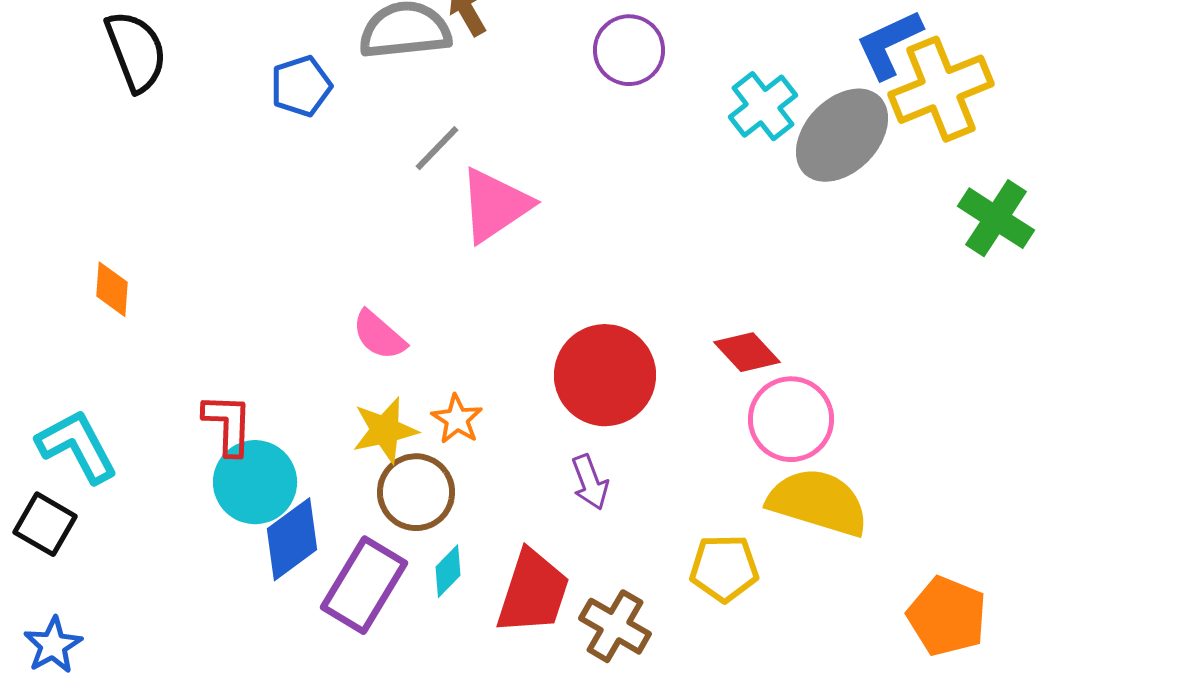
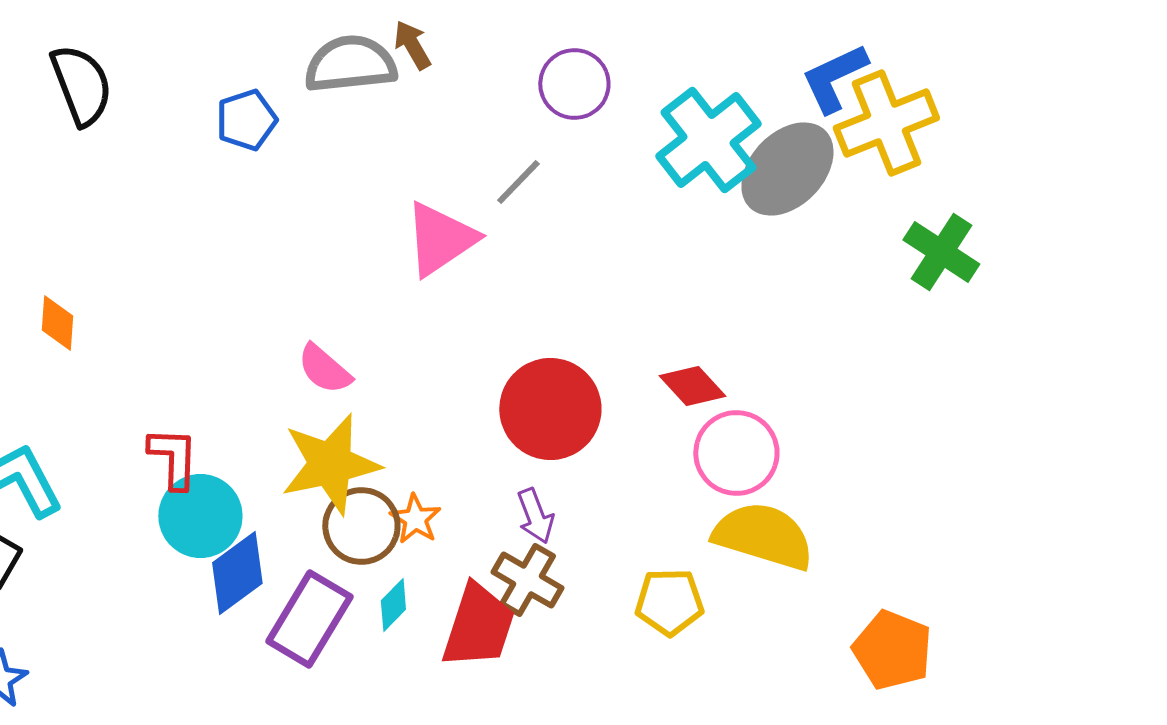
cyan cross: (763, 106) -> (708, 140), size x1.5
gray line: (437, 148) -> (518, 182), moved
orange star: (457, 419) -> (415, 519), moved
yellow star: (385, 430) -> (330, 464), size x1.5
brown cross: (615, 626) -> (527, 580), moved

